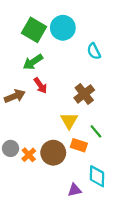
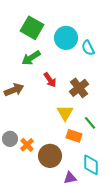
cyan circle: (63, 28) -> (66, 38), moved
red arrow: (40, 85) -> (50, 80), moved
brown circle: (53, 153) -> (50, 156), moved

